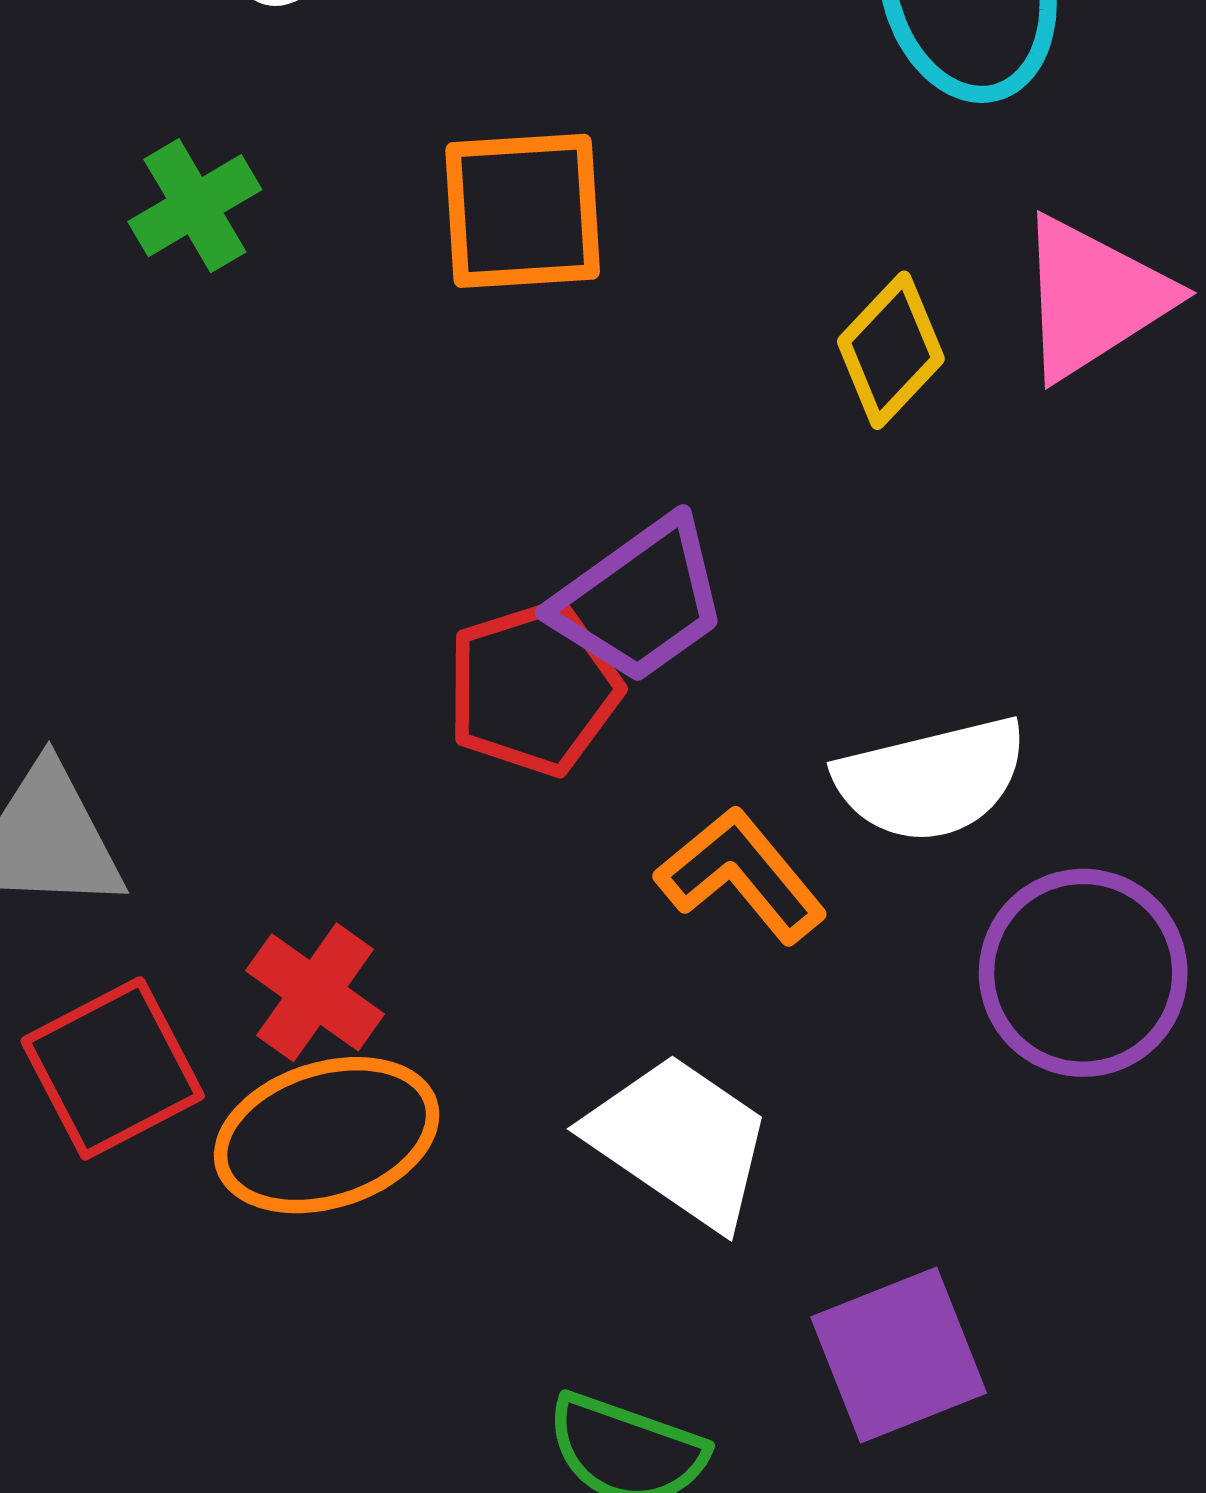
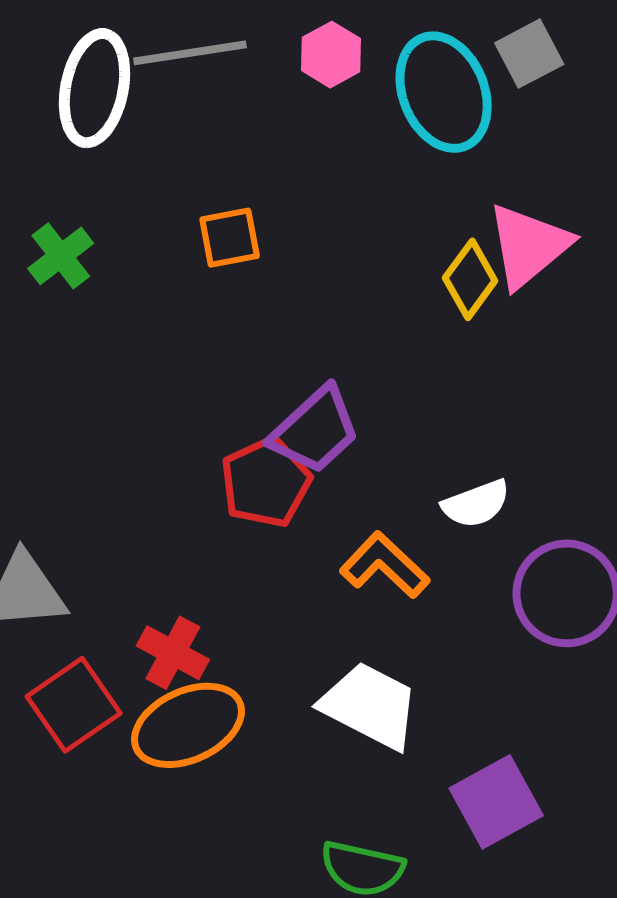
orange square: (523, 211) -> (230, 238), size x0.7
yellow diamond: (891, 350) -> (470, 279), moved
white semicircle: (931, 779) -> (476, 504), size x0.7

